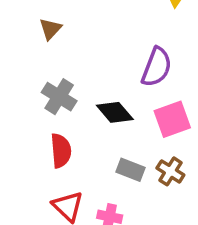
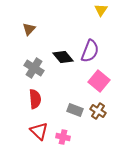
black diamond: (115, 112) -> (63, 57), moved
pink square: (172, 119) -> (99, 81), turned -30

